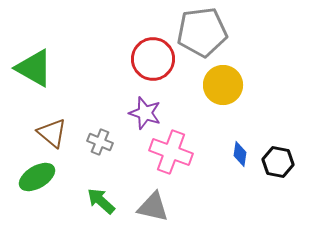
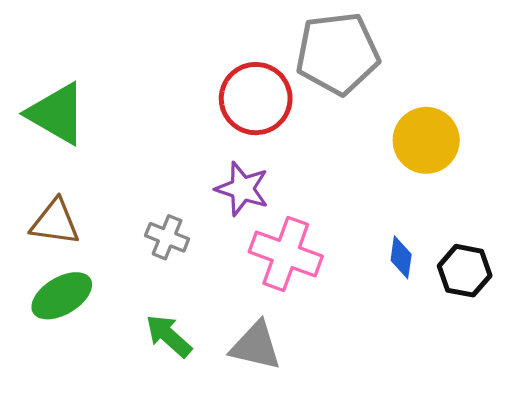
yellow circle: (223, 85) -> (426, 140), moved
brown triangle: (52, 133) -> (55, 222), moved, turned -32

